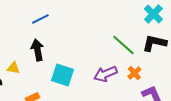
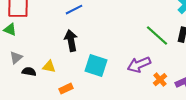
yellow triangle: (13, 68) -> (49, 67), moved
orange cross: (134, 73) -> (160, 80), moved

